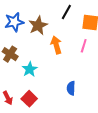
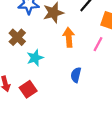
blue semicircle: (71, 88) -> (76, 75), moved

